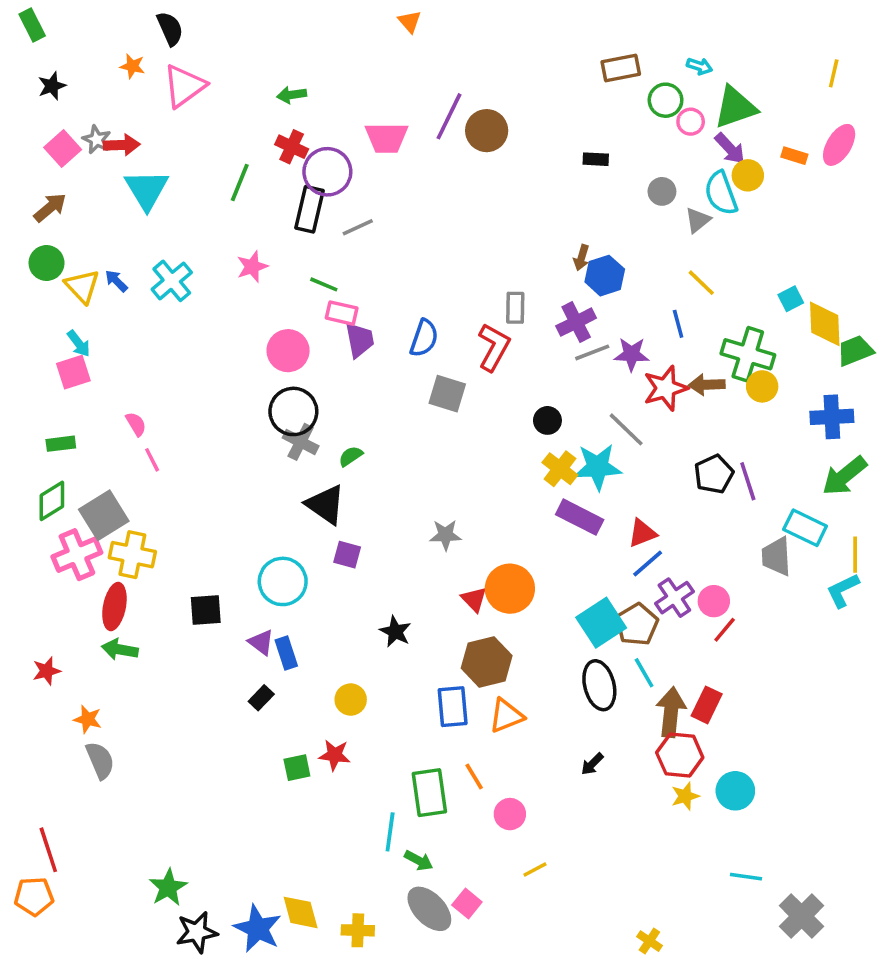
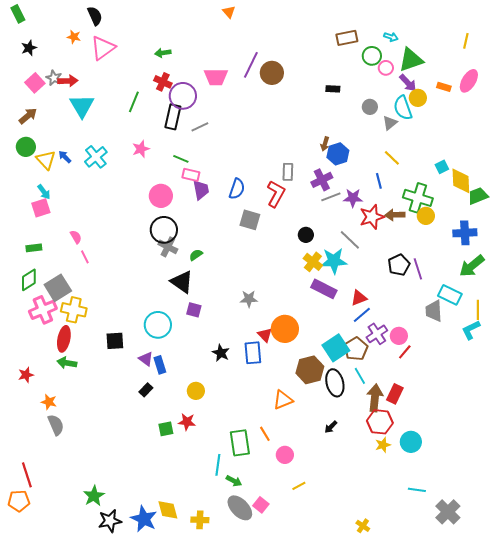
brown hexagon: (487, 662) -> (310, 370), moved
blue rectangle: (453, 707) -> (253, 353), moved

